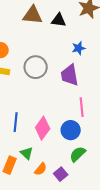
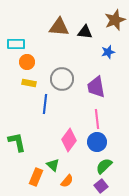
blue star: (79, 48) -> (108, 52), moved
pink line: (82, 107) -> (97, 119), moved
blue line: (16, 122) -> (45, 104), moved
purple square: (61, 174) -> (101, 186), moved

